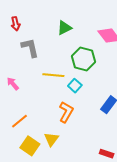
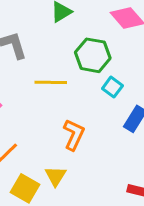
cyan square: (75, 86) -> (112, 87), moved

